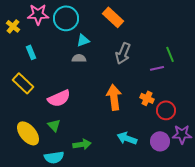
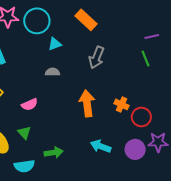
gray semicircle: (79, 58) -> (53, 72), moved
purple line: (157, 68) -> (152, 37), moved
pink semicircle: (59, 98) -> (30, 104), size x0.7

